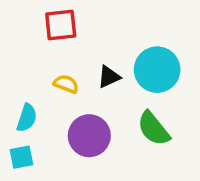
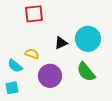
yellow semicircle: (66, 84) -> (32, 54), moved
cyan semicircle: (27, 118) -> (15, 66), turned 112

